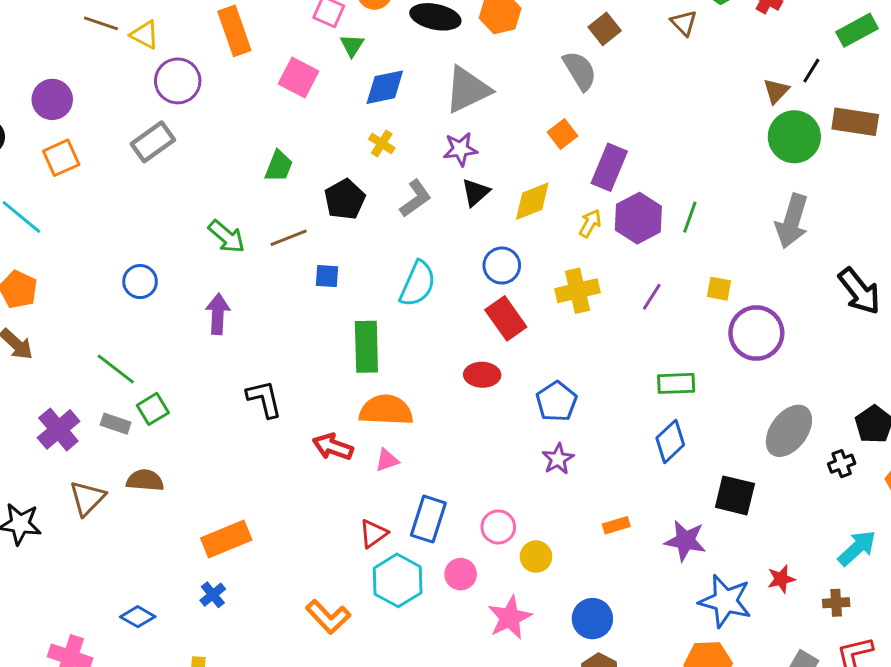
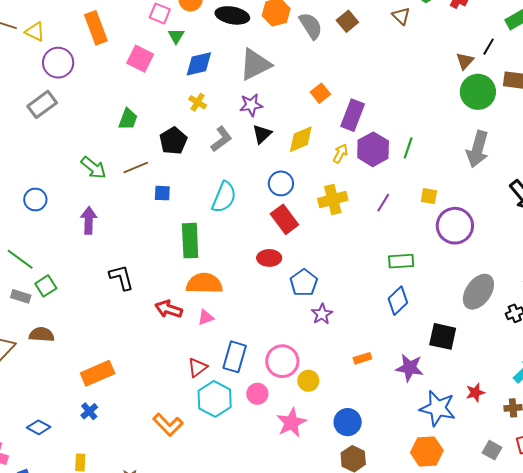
gray semicircle: (580, 71) -> (311, 26), moved
blue pentagon: (557, 401) -> (304, 283), moved
pink circle: (498, 527) -> (282, 361), size x1.4

